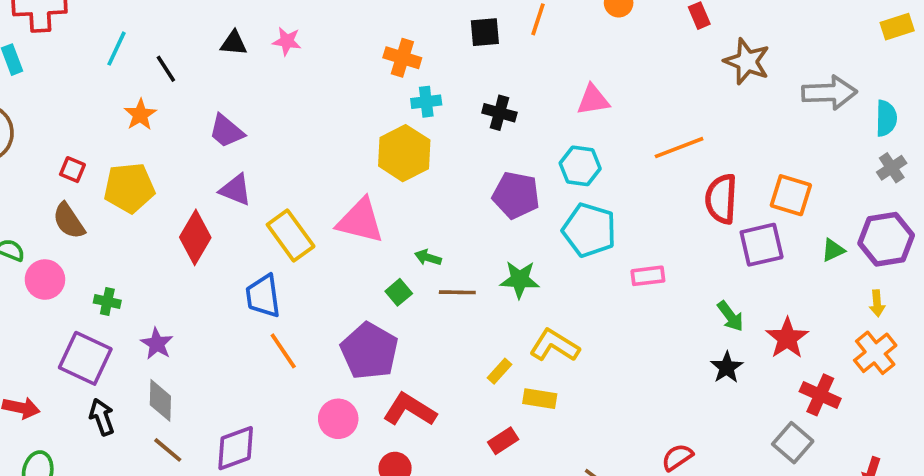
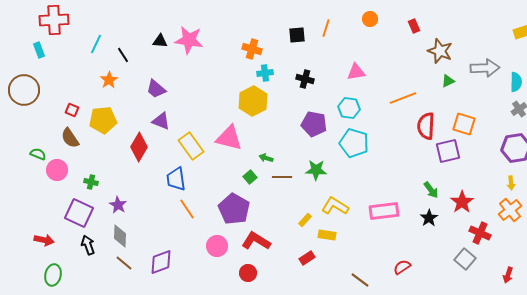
pink star: (287, 41) -> (189, 40), size x1.8
green triangle: (833, 250) -> (448, 81), moved
pink rectangle: (648, 276) -> (384, 211), moved, size x1.6

